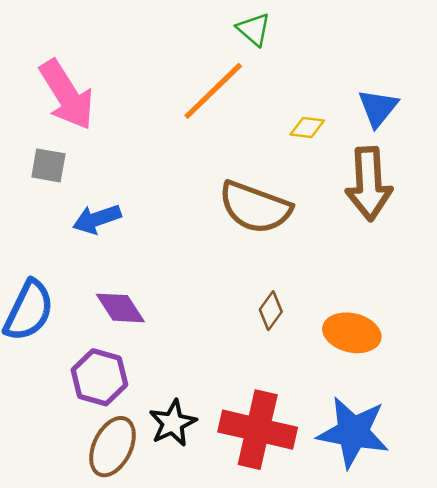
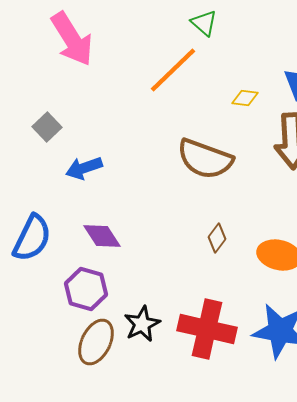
pink arrow: (67, 95) -> (72, 39), moved
gray square: (48, 165) -> (47, 127), turned 36

